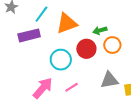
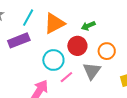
orange circle: (112, 45) -> (107, 51), moved
gray triangle: (109, 80) -> (92, 71), moved, turned -36
pink line: (72, 87) -> (66, 77), moved

